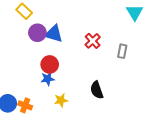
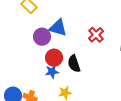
purple circle: (37, 33) -> (42, 37), moved
black semicircle: (97, 90) -> (74, 64), moved

